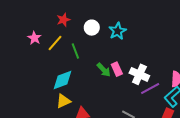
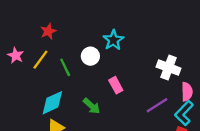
white circle: (92, 28) -> (90, 56), moved
green arrow: (104, 70) -> (92, 106), moved
white cross: (139, 74) -> (169, 68), moved

